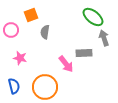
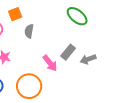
gray arrow: (104, 38) -> (88, 59), moved, turned -91
gray rectangle: (84, 53) -> (68, 52), turned -49

